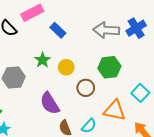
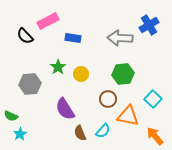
blue cross: (136, 28) -> (149, 25), moved
blue rectangle: (58, 30) -> (73, 38), turned -35
brown circle: (86, 88) -> (108, 99), moved

